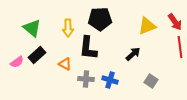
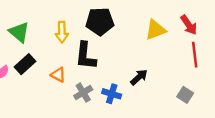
black arrow: (133, 54) -> (139, 77), moved
gray cross: (86, 79) -> (83, 93), turned -35
gray square: (151, 81) -> (185, 95), moved

